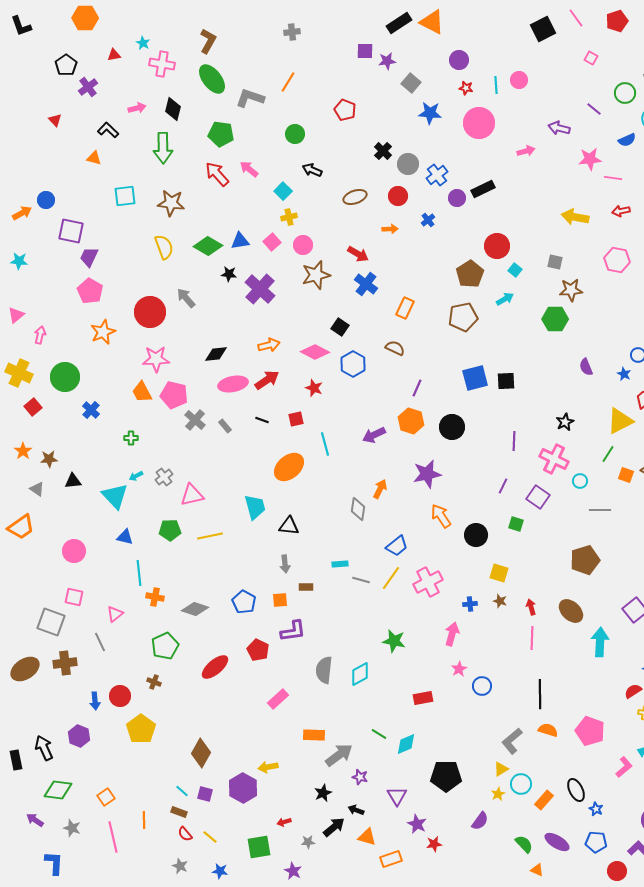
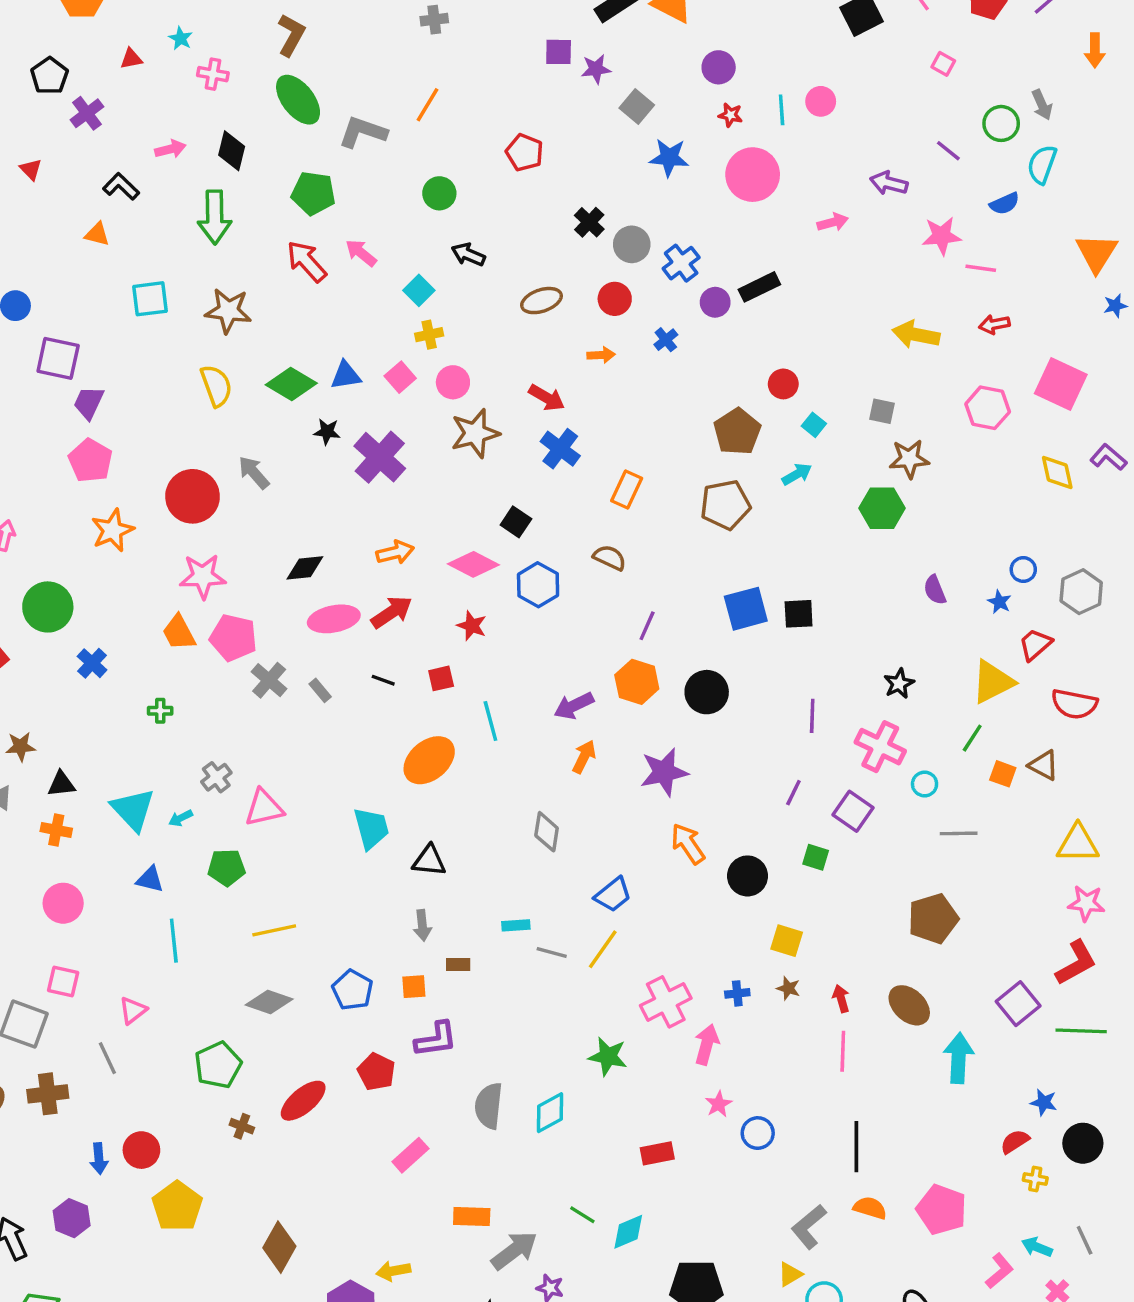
pink cross: (162, 64) -> (213, 74), size x0.7
red circle: (497, 246) -> (783, 384), size x0.7
cyan arrow: (136, 476) -> (181, 818), moved
orange arrow: (380, 489) -> (584, 757), moved
yellow line: (210, 536) -> (274, 930), moved
pink cross: (428, 582) -> (666, 1002), moved
orange cross: (155, 597) -> (56, 830), moved
brown cross: (154, 682) -> (242, 1126), moved

